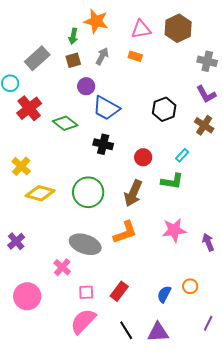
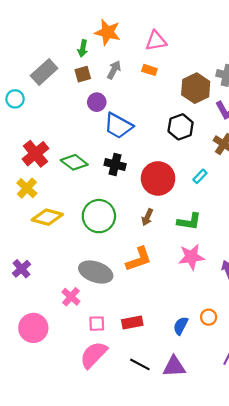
brown hexagon: (178, 28) -> (196, 88), moved
red cross: (29, 108) -> (35, 154), moved
green diamond: (65, 123) -> (74, 162), moved
red circle: (143, 157) -> (158, 178), size x1.8
green L-shape: (172, 181) -> (189, 221), moved
brown arrow: (133, 193) -> (147, 217), size x0.6
red rectangle: (119, 291) -> (132, 323), turned 42
black line: (126, 330) -> (140, 364), turned -30

